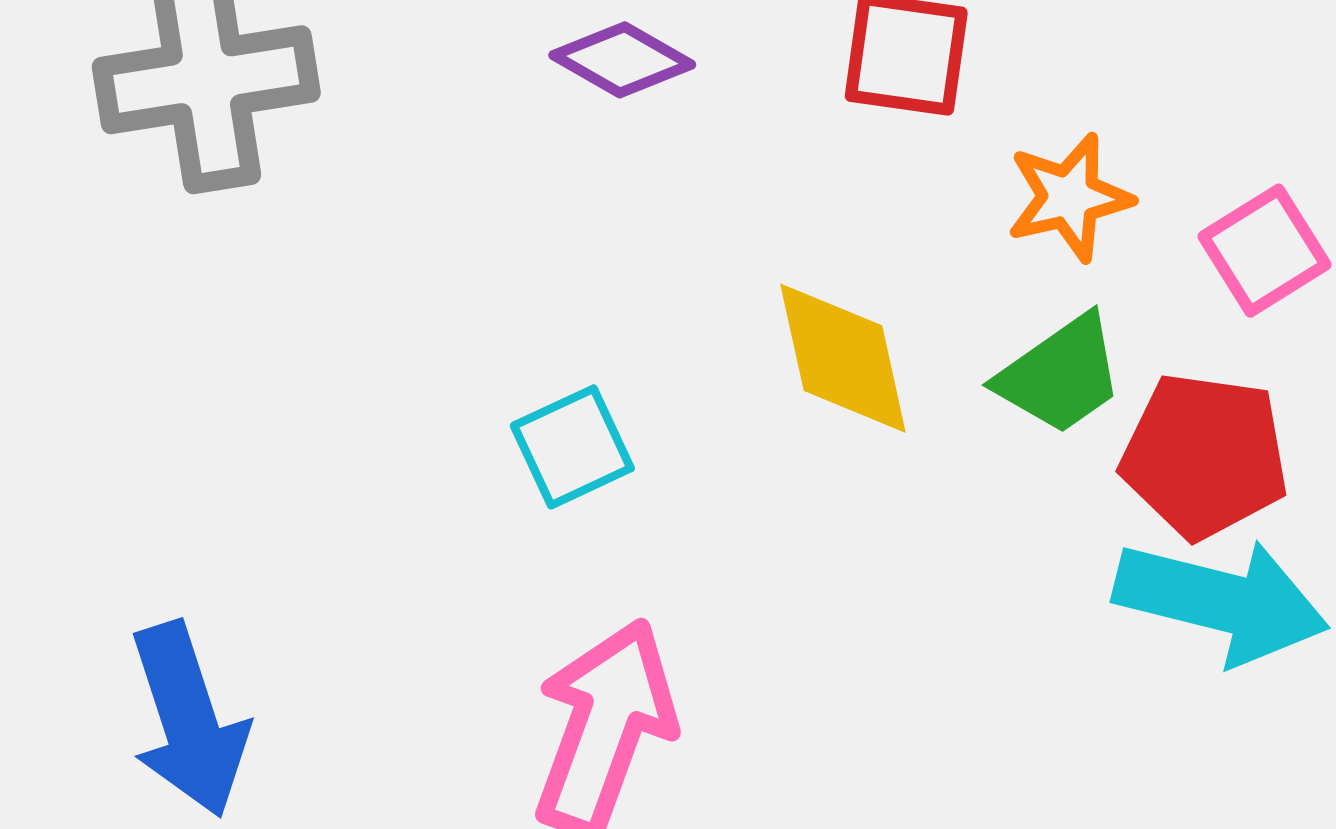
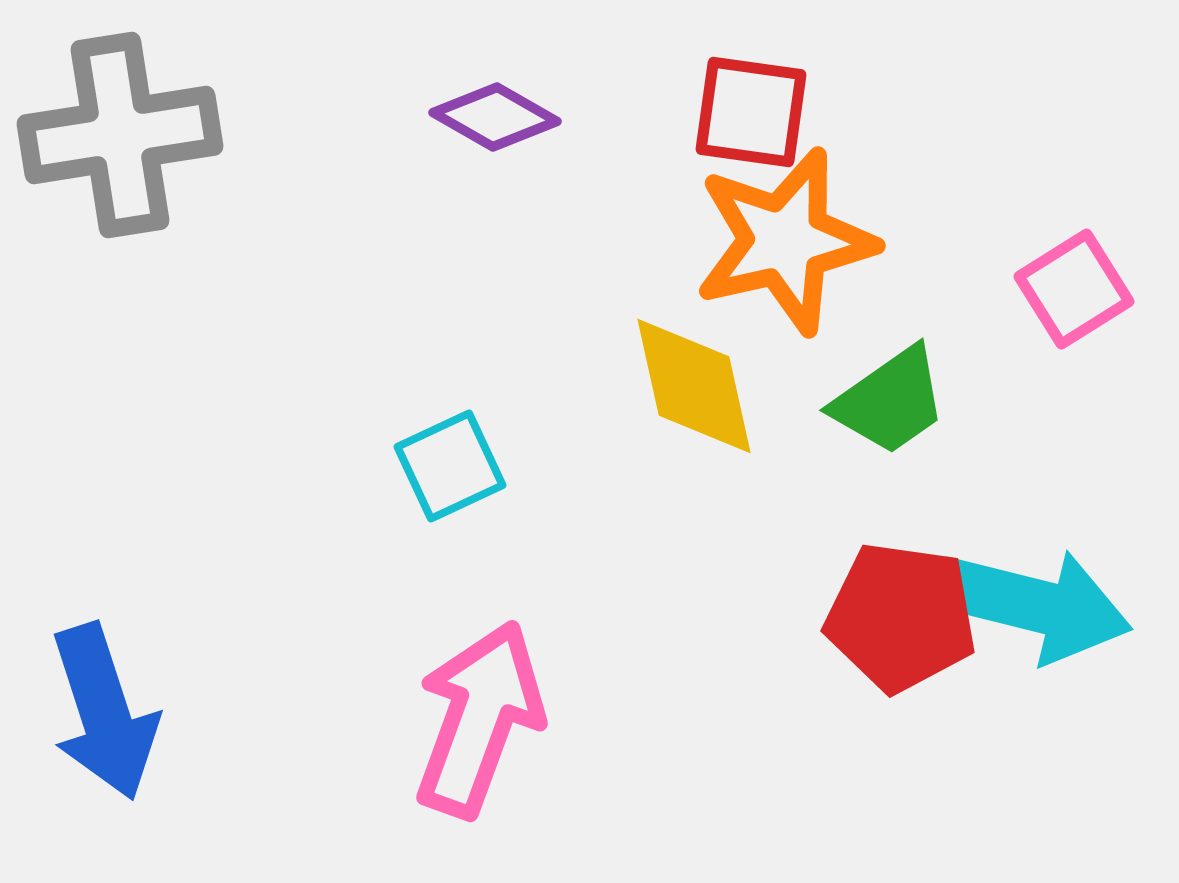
orange star: (1069, 197) -> (785, 241), moved, size x1.6
red pentagon: (1205, 456) -> (901, 617), moved

